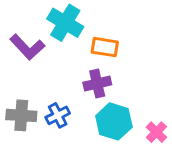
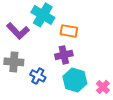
gray cross: (21, 115) -> (14, 62), moved
blue cross: (58, 115) -> (38, 76), turned -35

